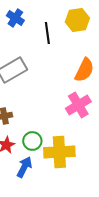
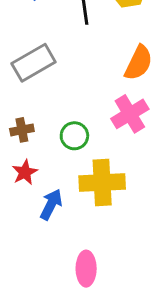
green circle: (32, 141) -> (74, 136), moved

